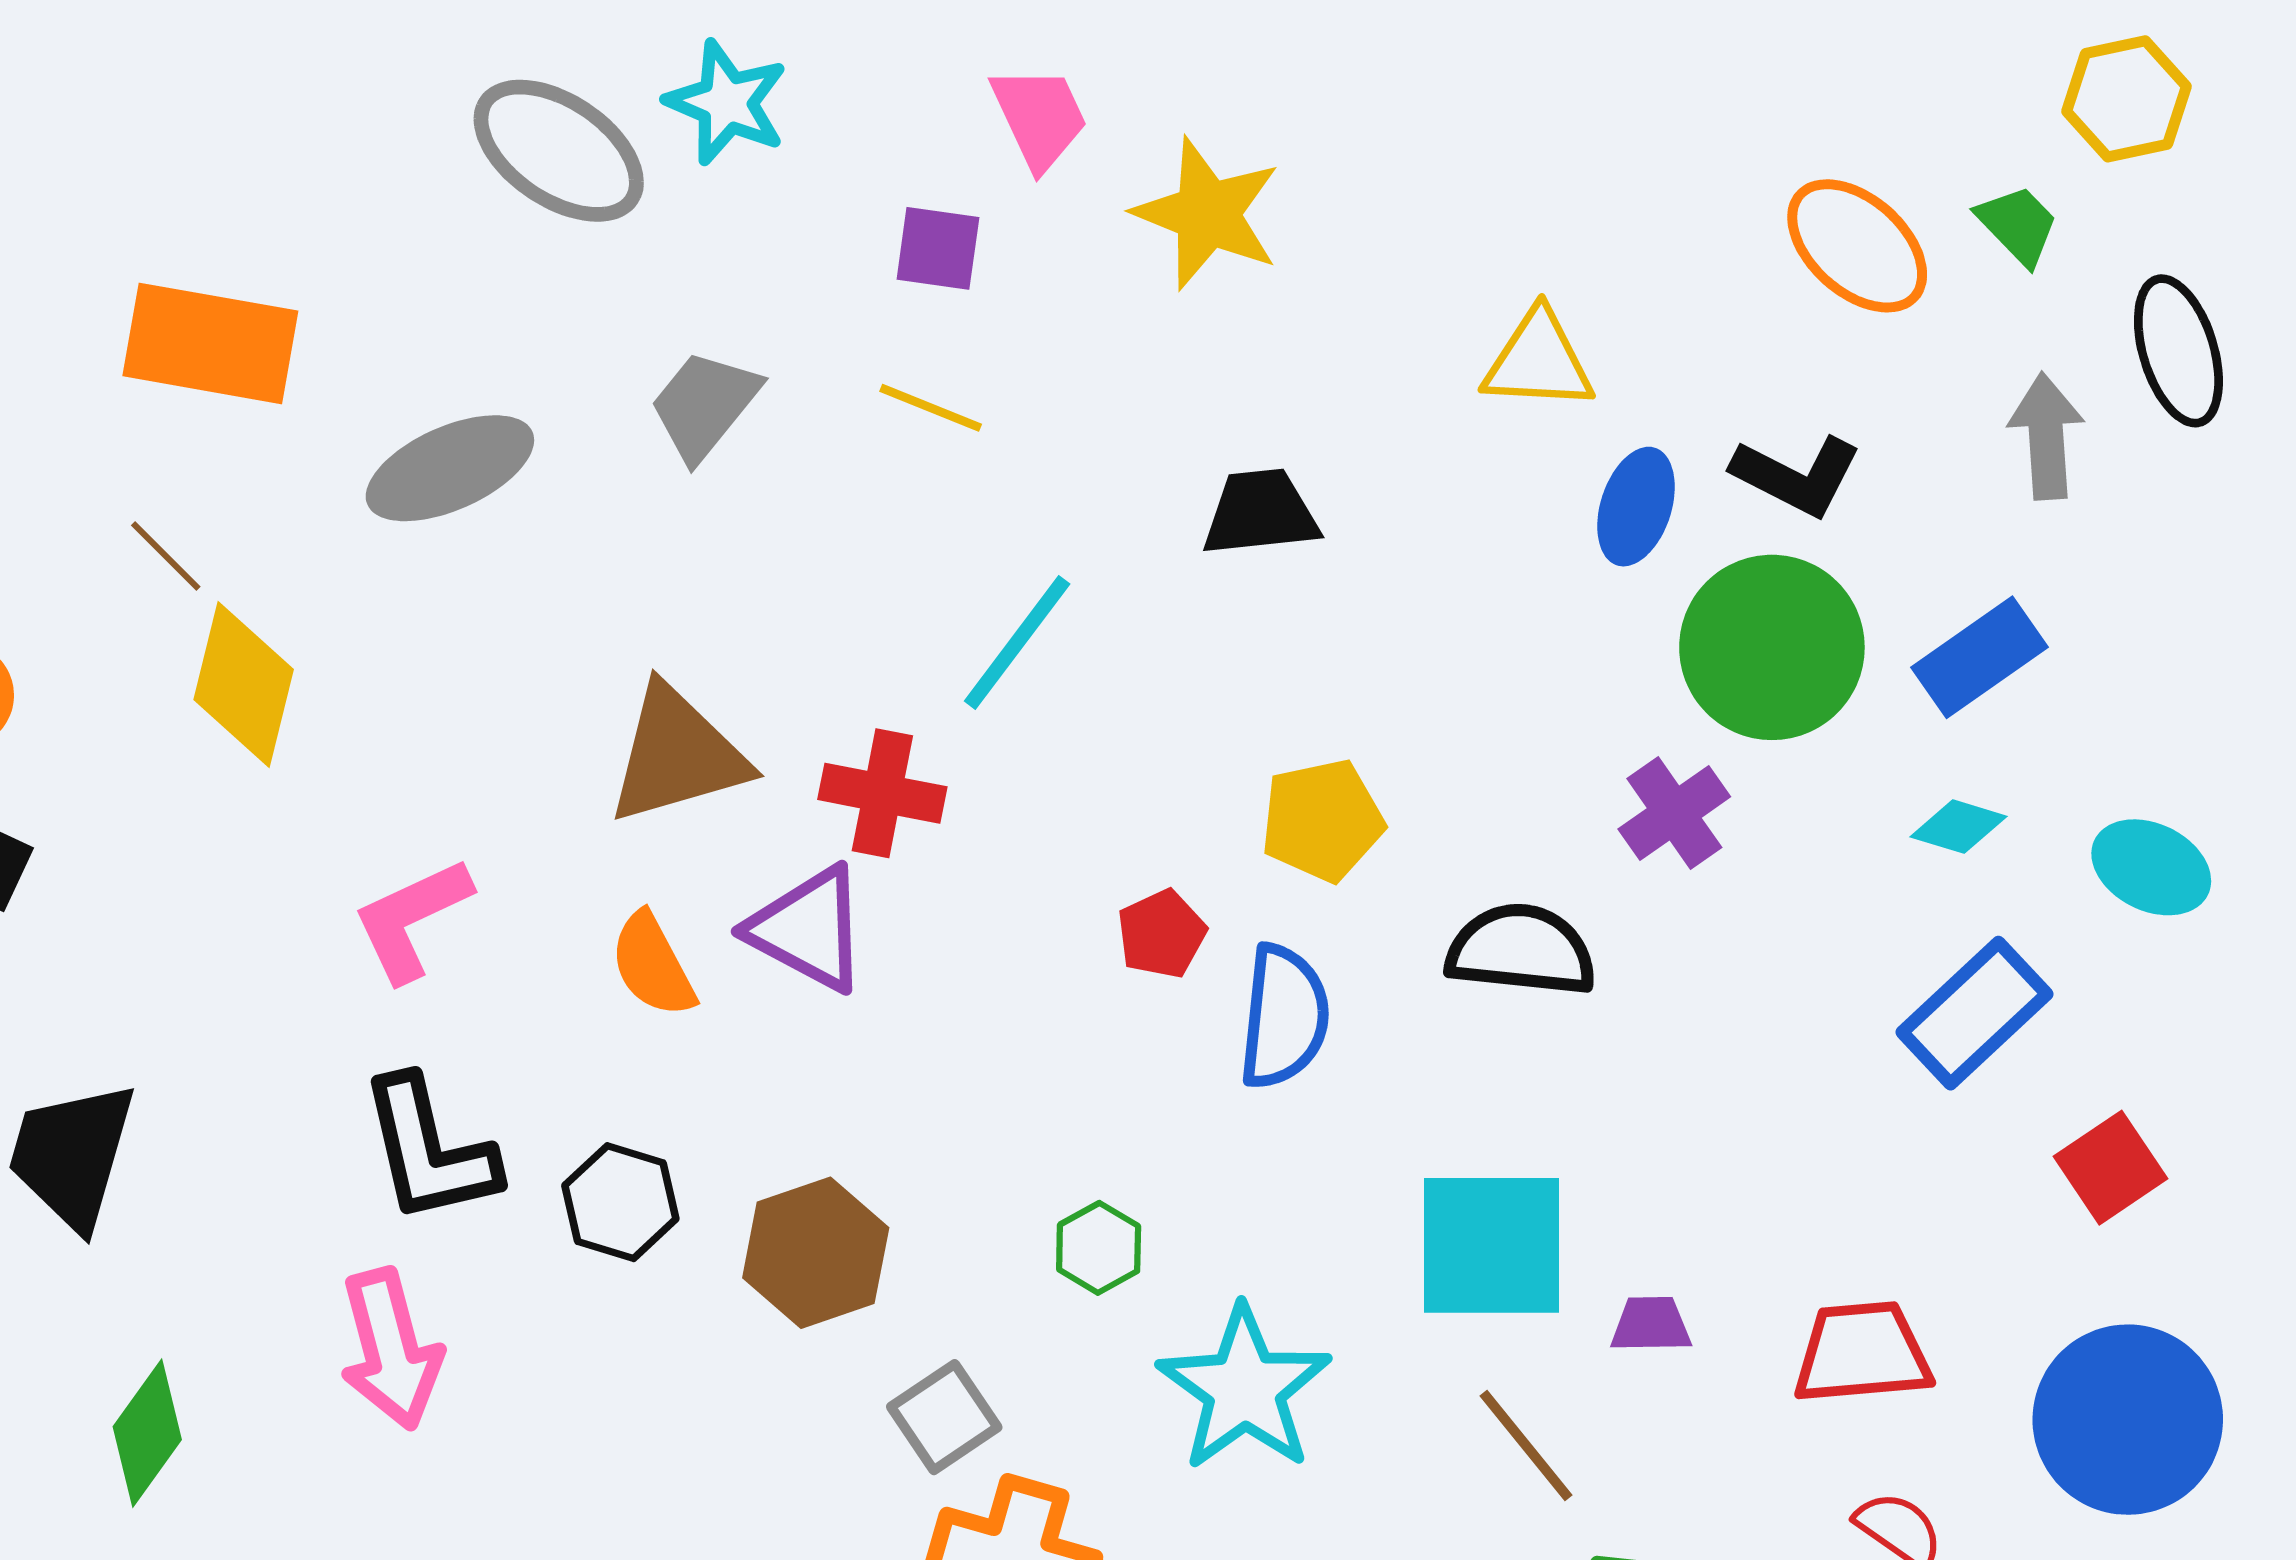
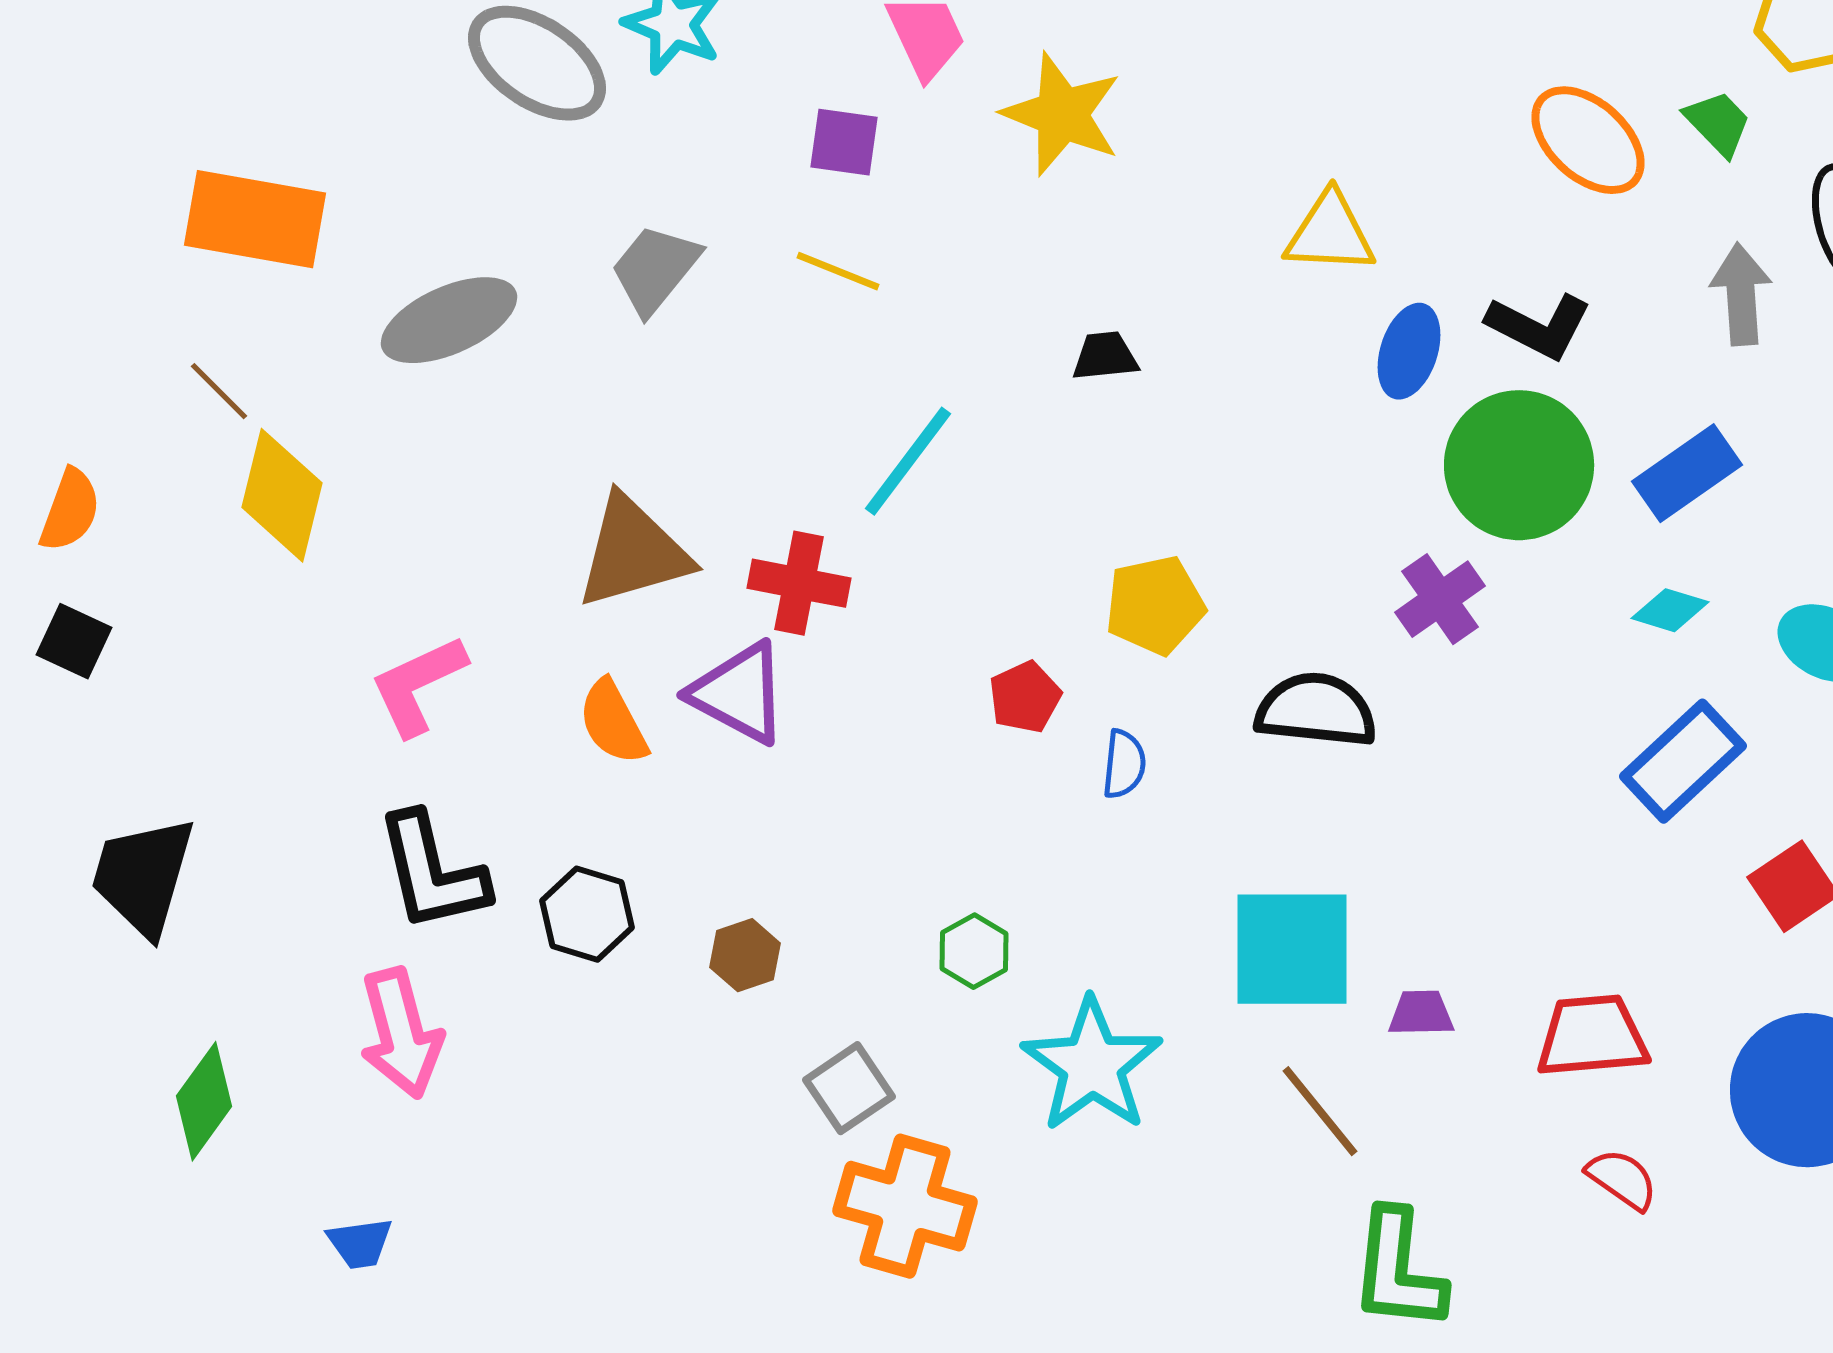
black trapezoid: (1260, 513) -> (1105, 356), size x0.7
blue semicircle: (1284, 1017) -> (1124, 764), size x0.6
brown hexagon: (816, 1253) -> (745, 955), size x0.6

